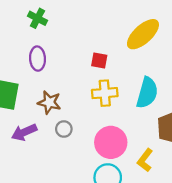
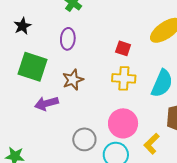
brown star: (49, 102) -> (73, 80), turned 30
gray circle: (64, 129) -> (84, 139), moved, size x1.5

